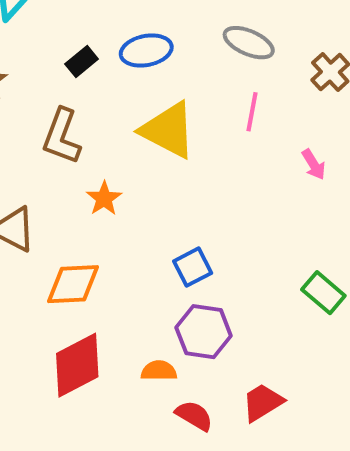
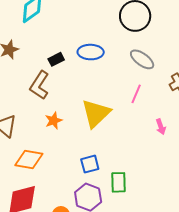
black rectangle: (82, 61) -> (56, 59), moved
yellow triangle: (168, 130) -> (96, 113), moved, turned 36
green rectangle: (323, 293) -> (118, 182), moved, turned 35

